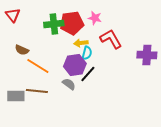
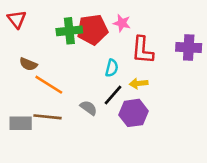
red L-shape: (111, 39) -> (142, 50), turned -145
yellow arrow: (81, 43) -> (139, 83), moved
purple cross: (147, 55) -> (189, 47), moved
purple hexagon: (75, 65) -> (133, 113), moved

